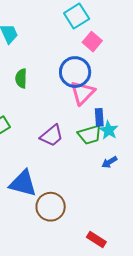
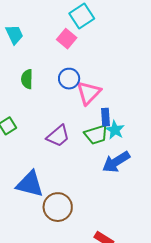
pink square: (92, 42) -> (67, 39), moved
blue circle: (75, 72) -> (69, 79), moved, size x0.7
blue arrow: (109, 162) -> (116, 162), size x1.8

